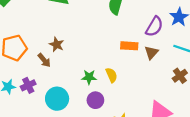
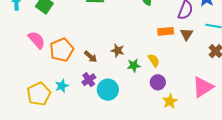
brown star: (57, 44) -> (118, 51), moved
purple cross: (28, 85) -> (89, 80), moved
purple circle: (95, 100) -> (158, 82), moved

